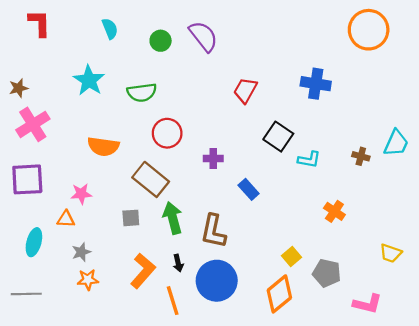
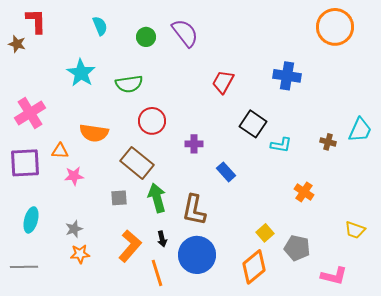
brown star: (19, 88) -> (17, 44), moved, turned 30
orange triangle: (66, 219) -> (60, 151), moved

